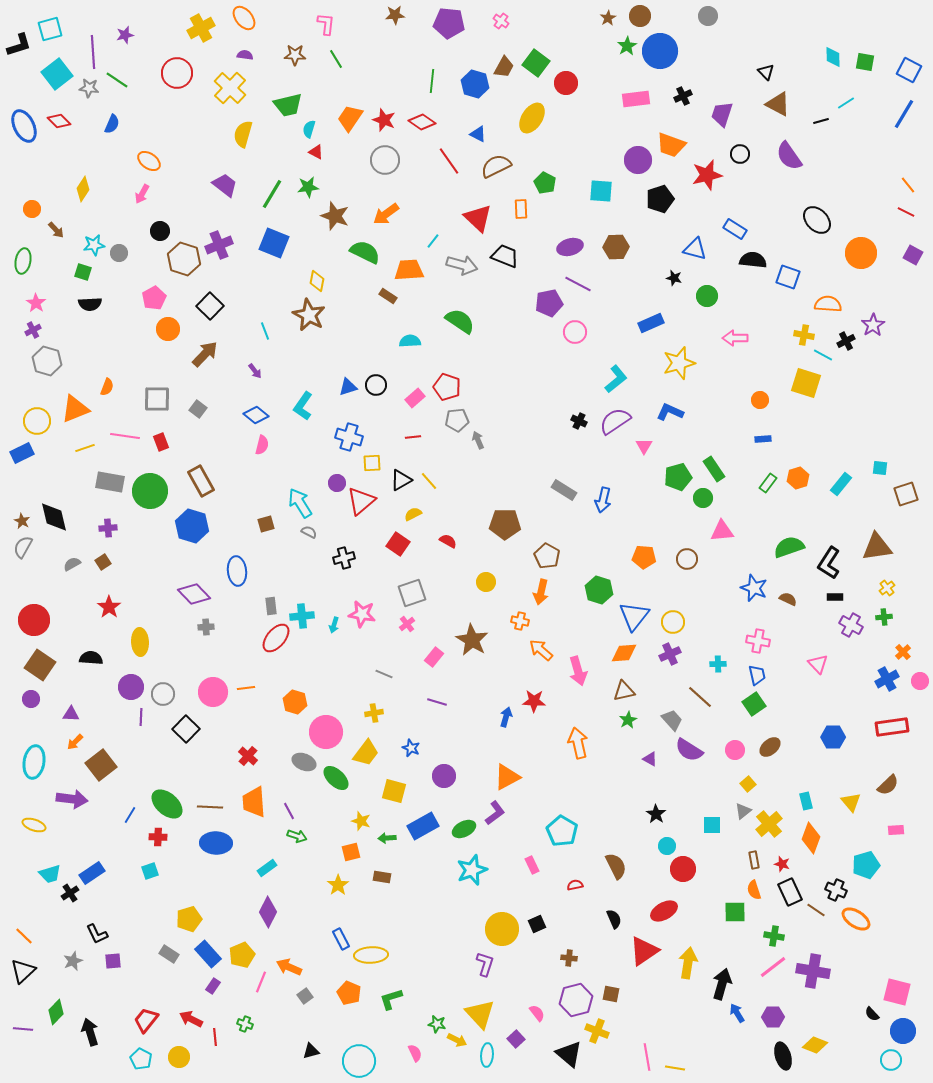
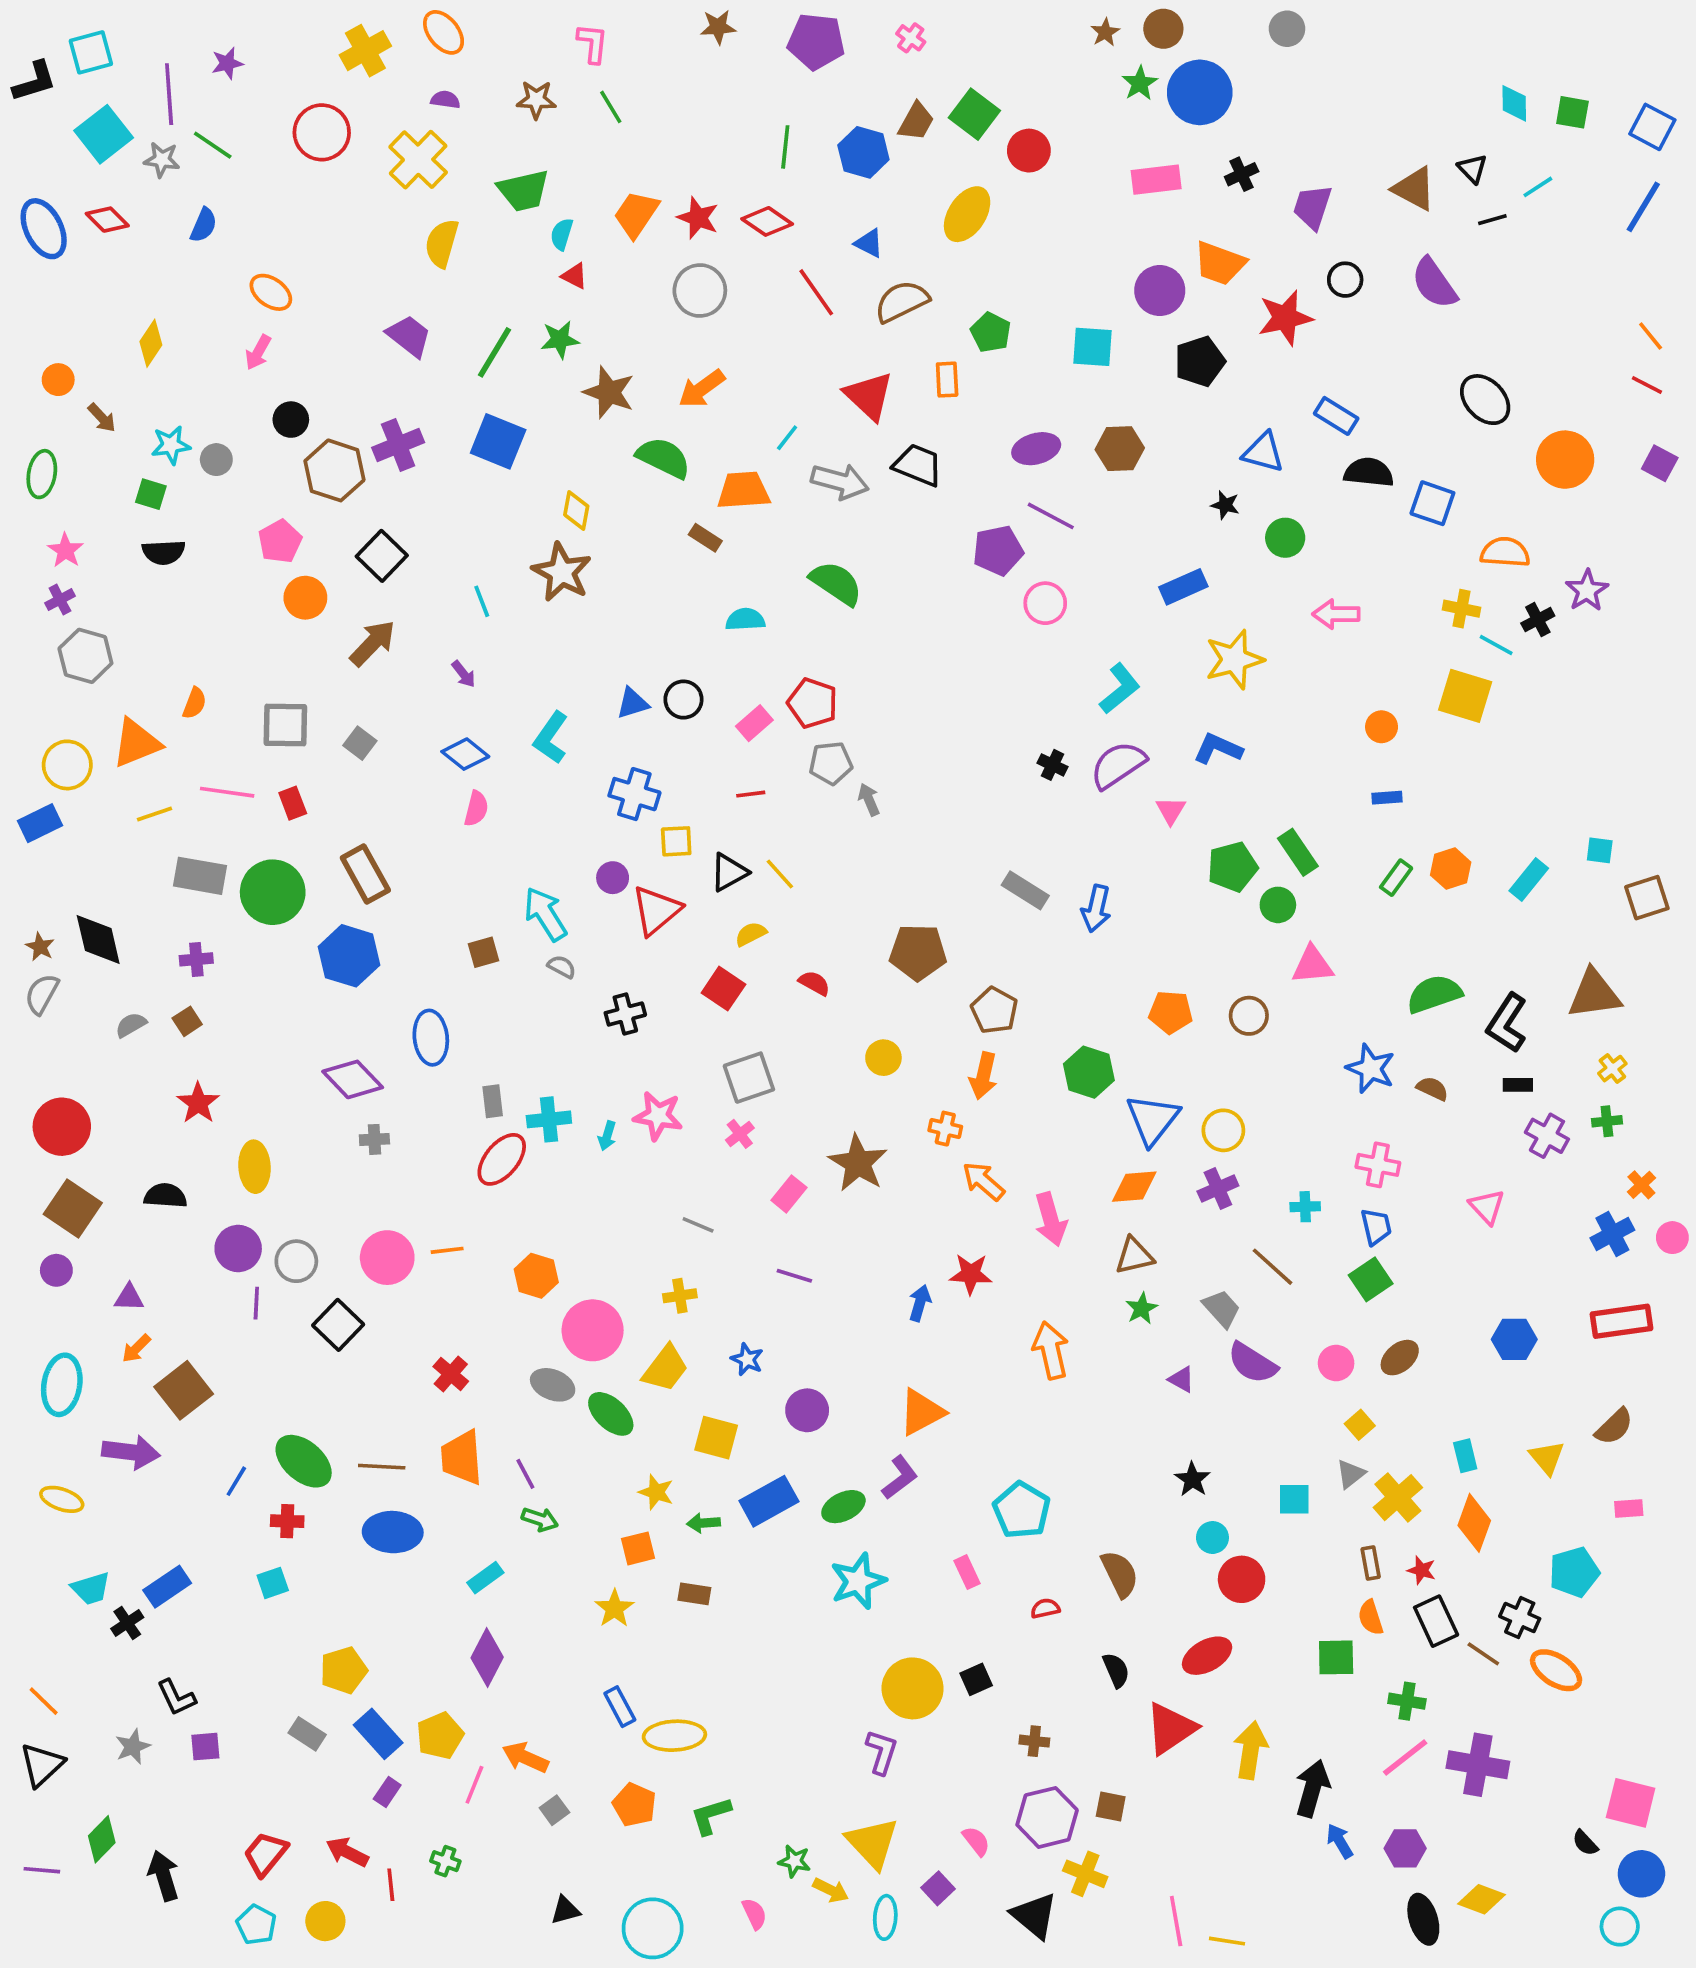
black triangle: (766, 72) -> (1472, 169), moved

